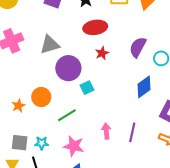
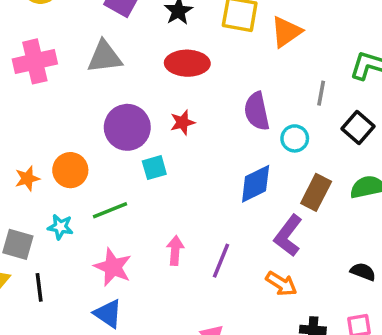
gray triangle: (50, 45) -> (105, 57), moved
purple semicircle: (138, 47) -> (257, 111), turned -50
red star: (102, 53) -> (182, 122), moved
cyan star: (42, 143) -> (60, 227), moved

